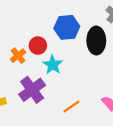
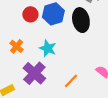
red circle: (38, 46) -> (30, 14), moved

